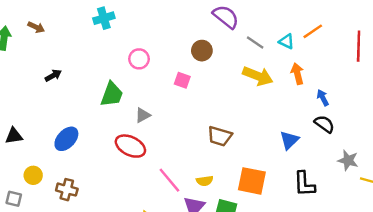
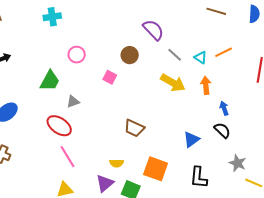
pink line: (169, 180) -> (67, 157), moved

